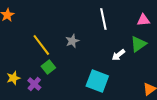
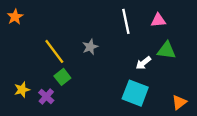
pink triangle: (143, 20) -> (158, 20), moved
green triangle: (138, 44) -> (166, 50), turned 42
cyan square: (97, 81) -> (135, 93), moved

